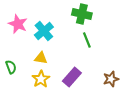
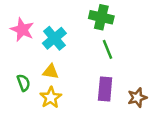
green semicircle: (11, 67) -> (23, 83), moved
purple rectangle: (72, 77) -> (105, 89), moved, turned -36

